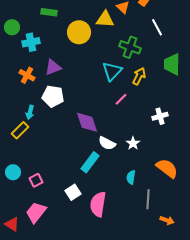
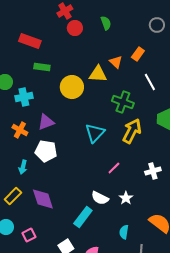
cyan triangle: (112, 71) -> (95, 133), moved
yellow arrow: (139, 76) -> (132, 131), size x1.4
pink line: (121, 99) -> (114, 168), moved
purple diamond: (87, 122) -> (43, 199), moved
yellow rectangle: (20, 130) -> (13, 196), moved

